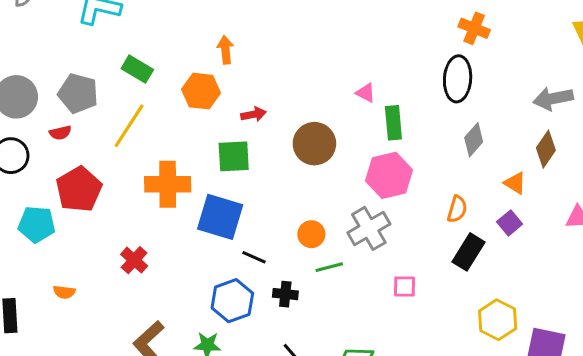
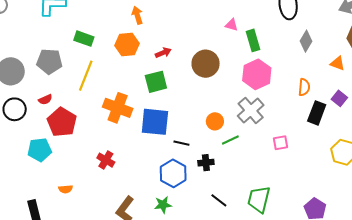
red semicircle: (60, 133) -> (45, 100), moved
orange cross: (168, 184) -> (118, 108), turned 32
purple square: (510, 223) -> (339, 98), moved

